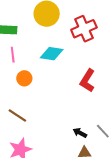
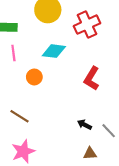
orange circle: (24, 78) -> (34, 77), moved
black arrow: (80, 133) -> (84, 125), moved

